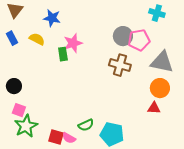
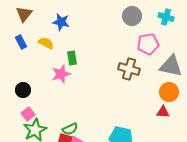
gray circle: (123, 36) -> (132, 16), moved
pink star: (73, 43) -> (61, 74), moved
pink square: (19, 110) -> (28, 114), turned 32
green semicircle: (86, 125) -> (70, 129), moved

